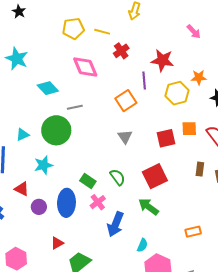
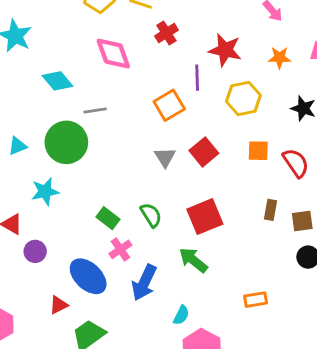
orange star: (199, 77) -> (280, 58), moved
red square: (166, 138) -> (204, 152), moved, turned -30
blue ellipse: (66, 203) -> (88, 276), moved, turned -52

